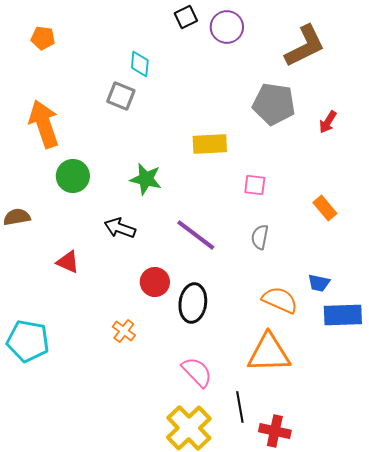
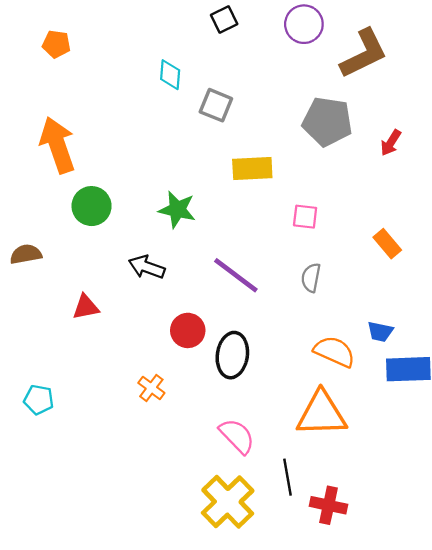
purple circle: (227, 27) -> (304, 24), moved
gray square: (121, 96) -> (216, 105), moved
red triangle: (68, 262) -> (86, 307), turned -35
cyan pentagon: (28, 341) -> (39, 400), size x0.6

